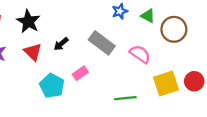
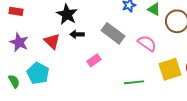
black star: (28, 21) -> (67, 14), moved
black arrow: (61, 44) -> (77, 34), turned 40
cyan pentagon: (52, 86) -> (38, 73), moved

